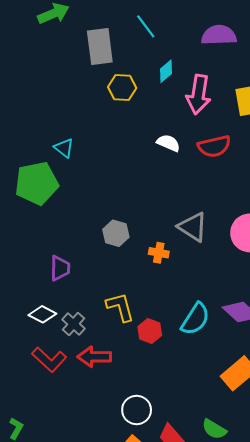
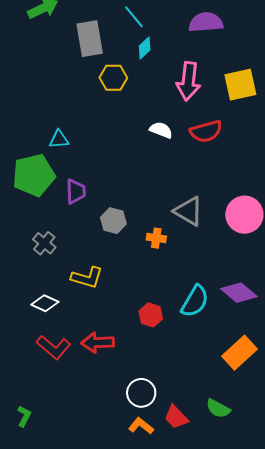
cyan diamond: (166, 71) -> (145, 48), moved
cyan triangle: (64, 148) -> (59, 139), turned -40
purple trapezoid: (60, 268) -> (76, 191), moved
yellow L-shape: (120, 307) -> (87, 278), moved, turned 124
gray cross: (73, 324) -> (44, 243), moved

